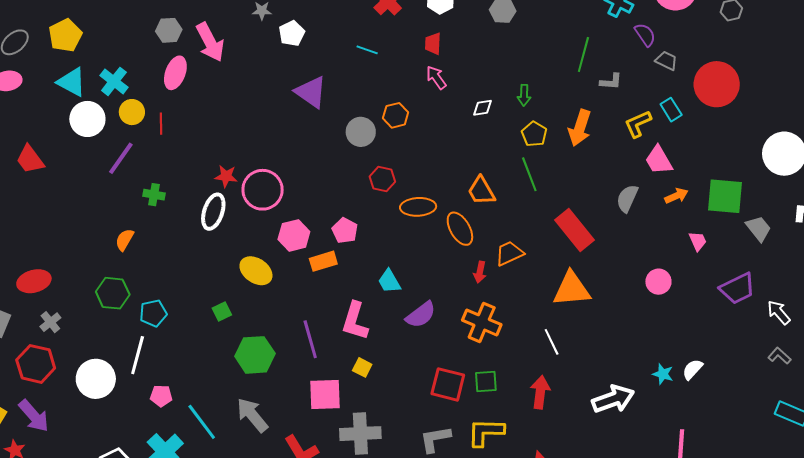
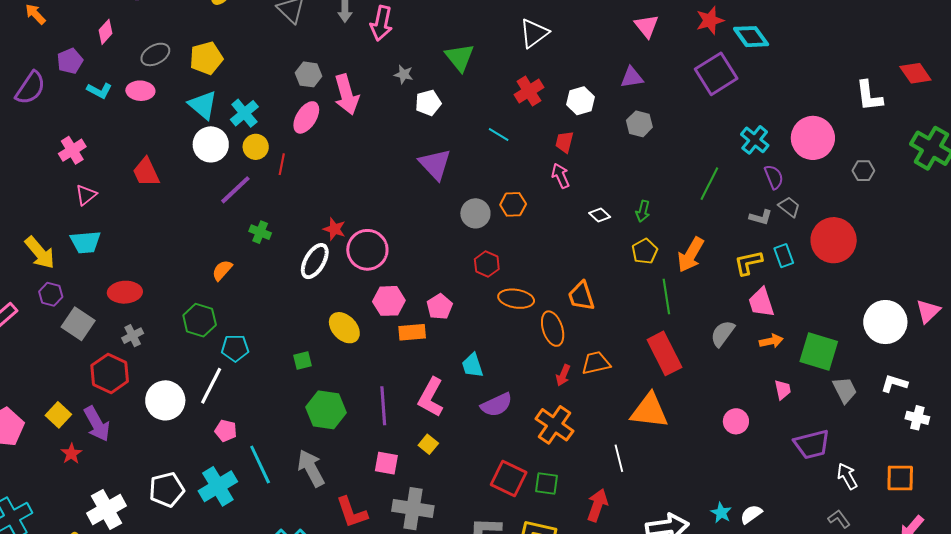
gray L-shape: (611, 82) -> (761, 217), moved
white diamond: (482, 108) -> (600, 215), turned 40
green line: (529, 174) -> (666, 297), moved
pink square: (325, 395) -> (386, 463), size x0.7

